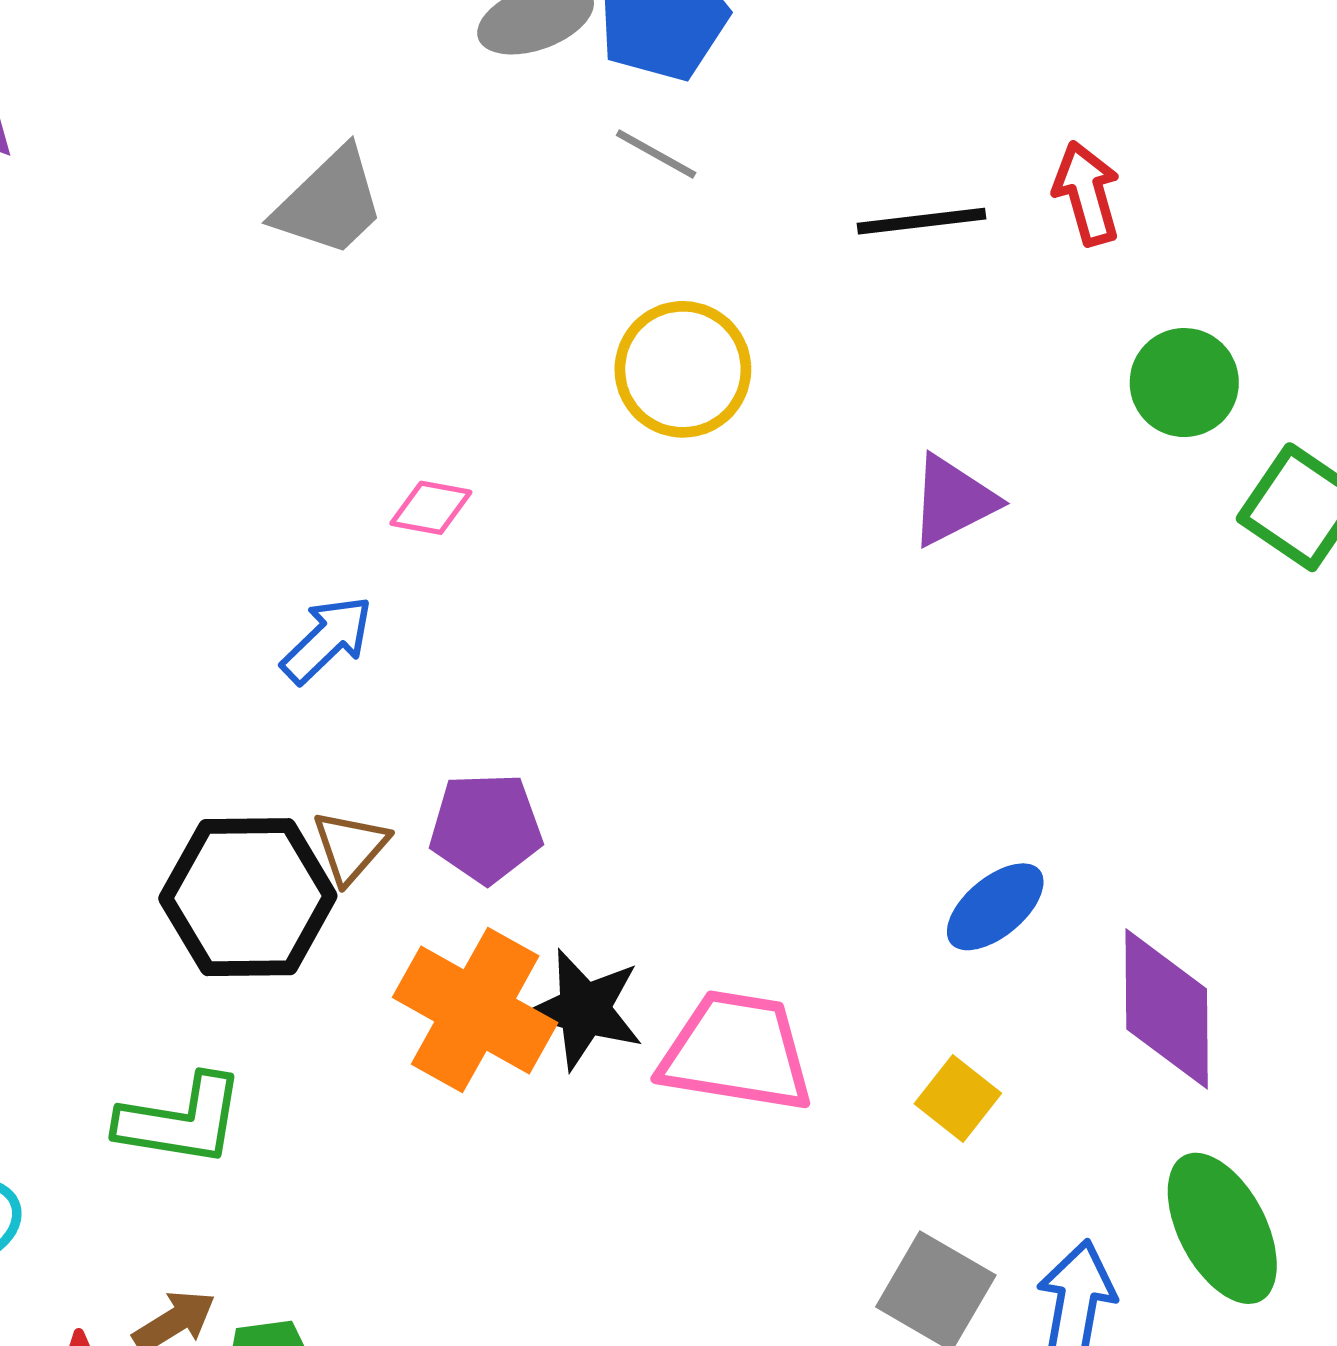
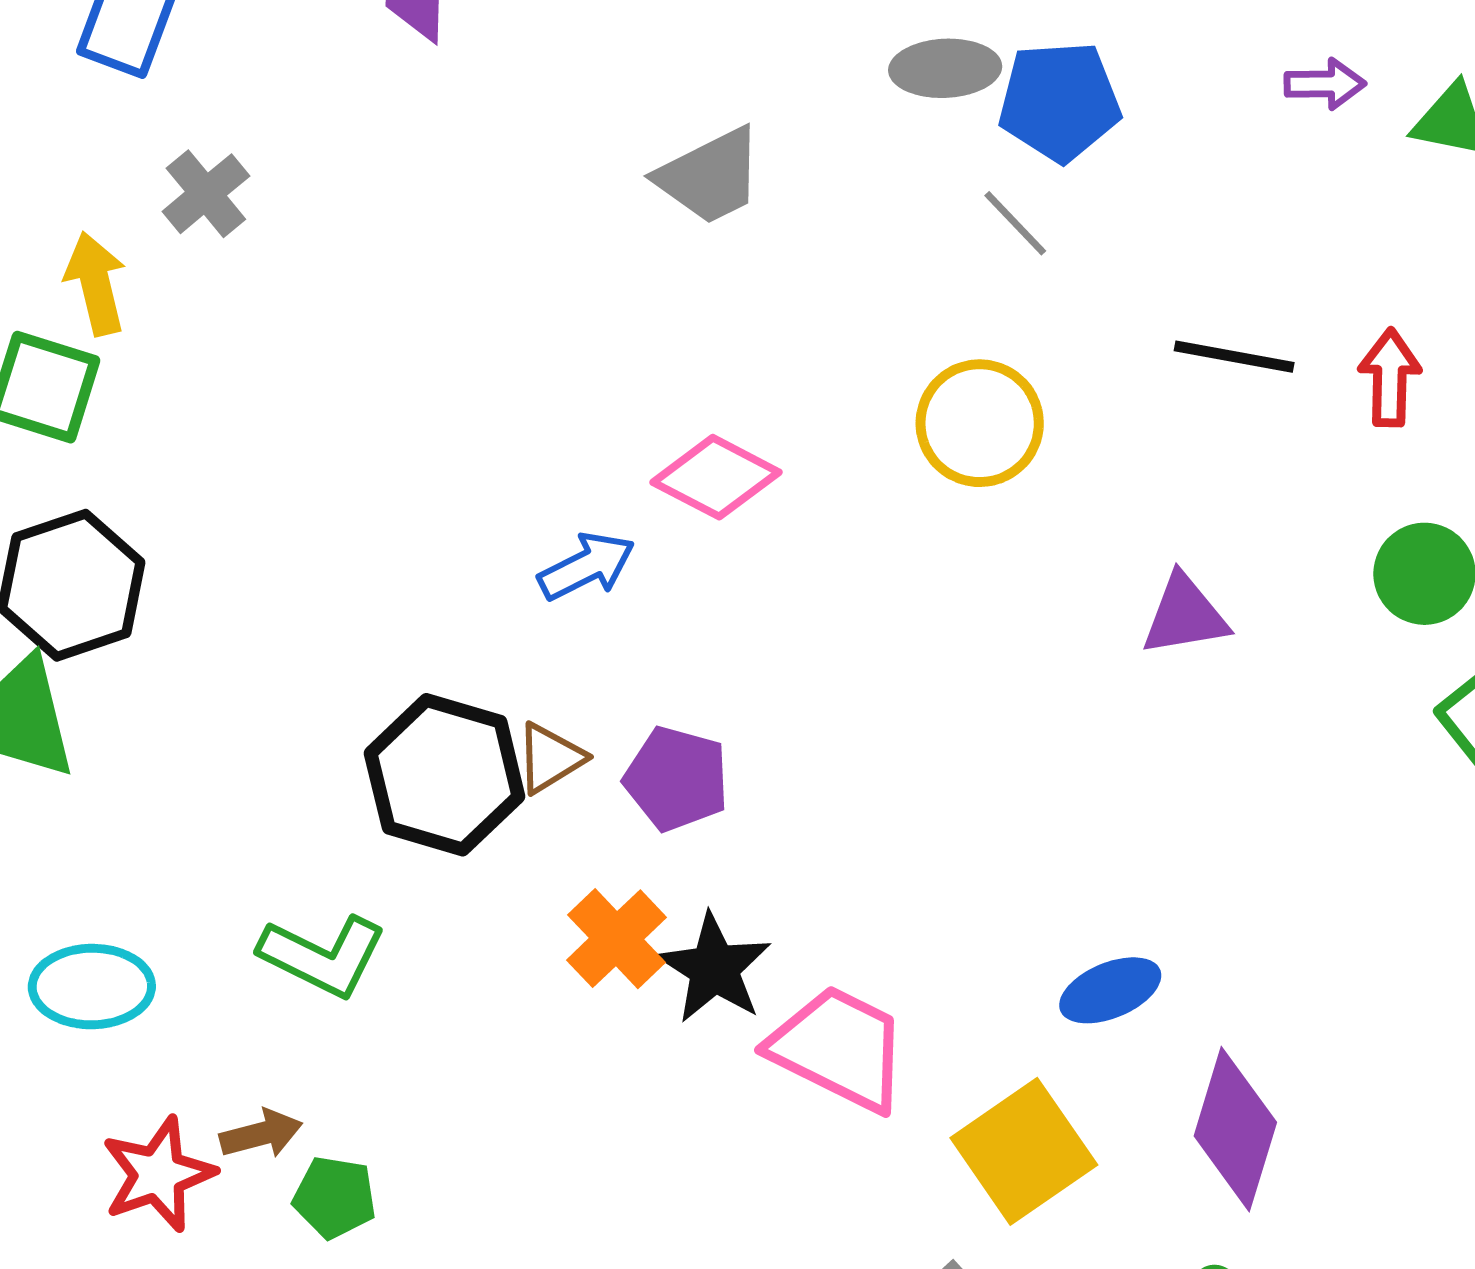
pink diamond: (431, 508) -> (716, 477), size x1.6
orange cross: (475, 1010) -> (616, 939), size x0.7
yellow square: (958, 1098) -> (1024, 1151), size x1.8

